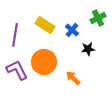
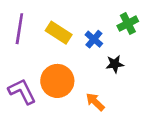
purple line: (15, 35) -> (19, 29), moved

